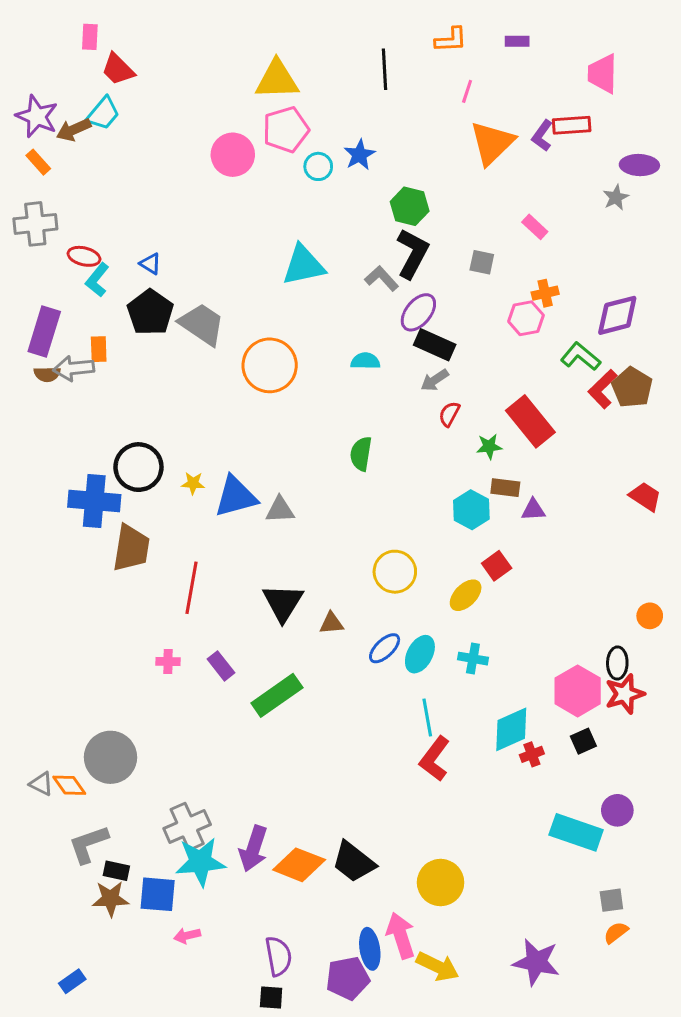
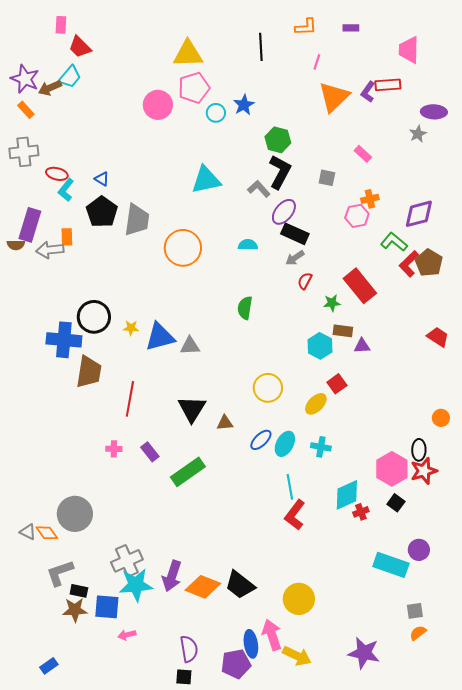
gray trapezoid: (202, 324) -> (137, 220), turned 64
brown semicircle: (47, 374) -> (16, 245), moved
black square: (583, 741) -> (396, 503), turned -30

